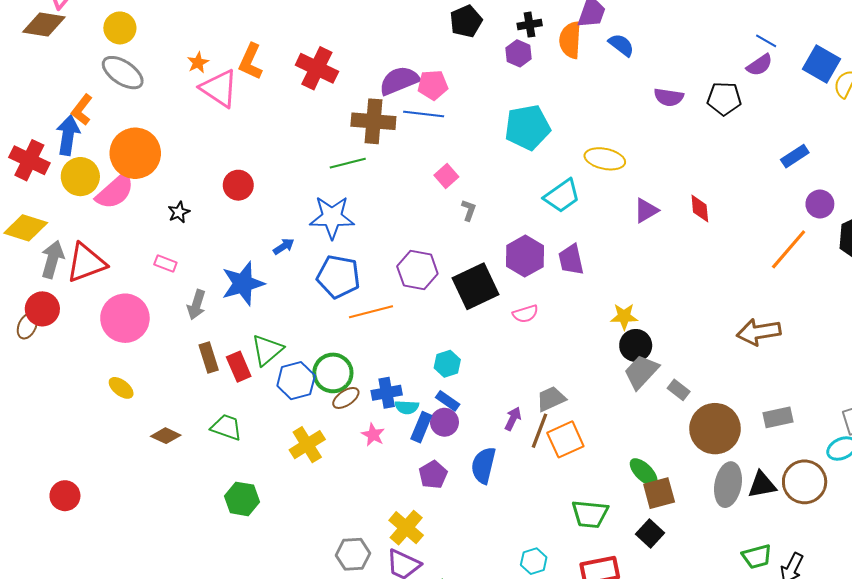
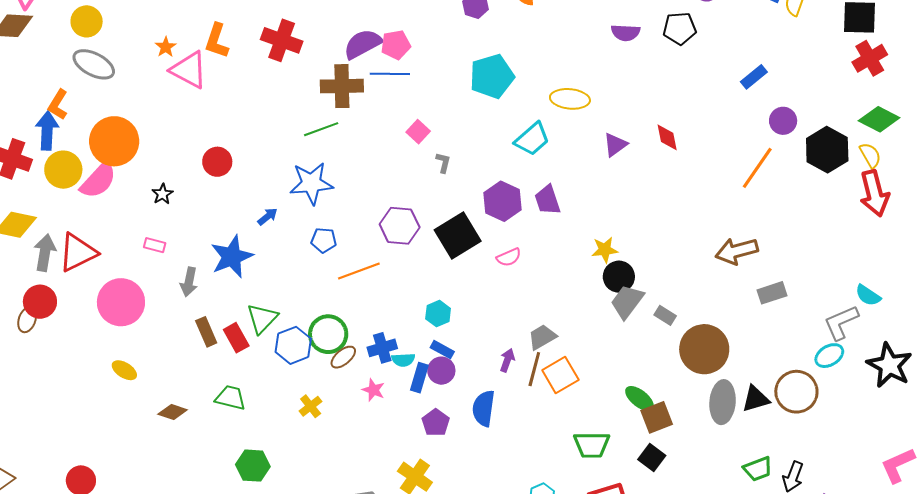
blue pentagon: (338, 277) -> (324, 240), size x0.6
gray rectangle: (778, 417) -> (772, 293), moved
yellow cross: (307, 445) -> (311, 406), size x0.7

